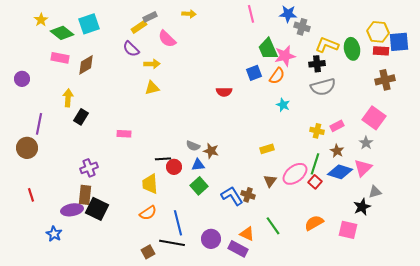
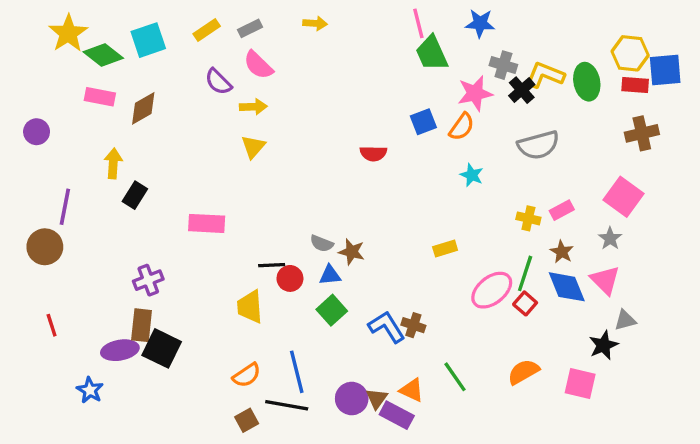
yellow star: (41, 20) -> (68, 33), size x1.6
yellow rectangle: (139, 27) -> (207, 30), moved
gray cross: (302, 27) -> (503, 65), moved
pink semicircle: (167, 39) -> (258, 65), moved
green trapezoid: (268, 49) -> (432, 53), moved
black cross: (317, 64) -> (522, 90), moved, turned -35
yellow triangle: (152, 88) -> (253, 147), turned -35
pink rectangle: (124, 134) -> (207, 223), size x1.5
pink triangle: (363, 168) -> (605, 280), turned -30
blue diamond: (340, 172) -> (567, 287), turned 50
brown triangle: (270, 181) -> (377, 399), moved
orange semicircle: (148, 213) -> (247, 375), moved

